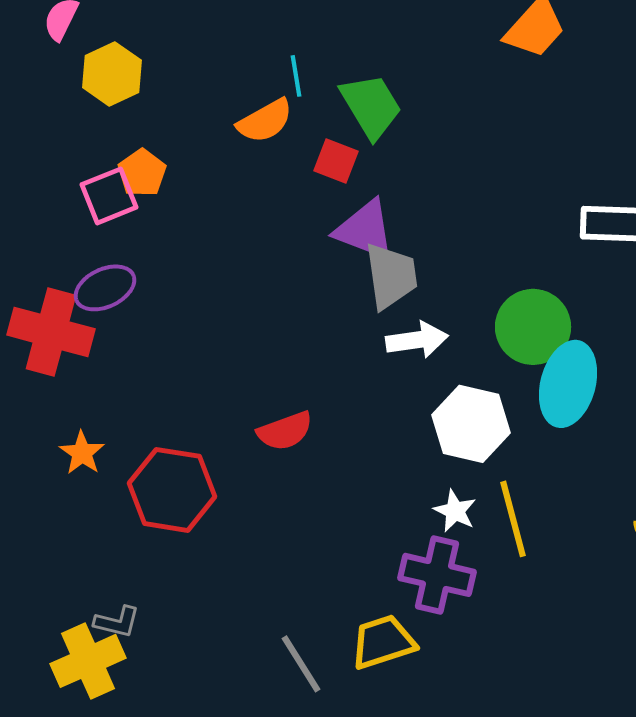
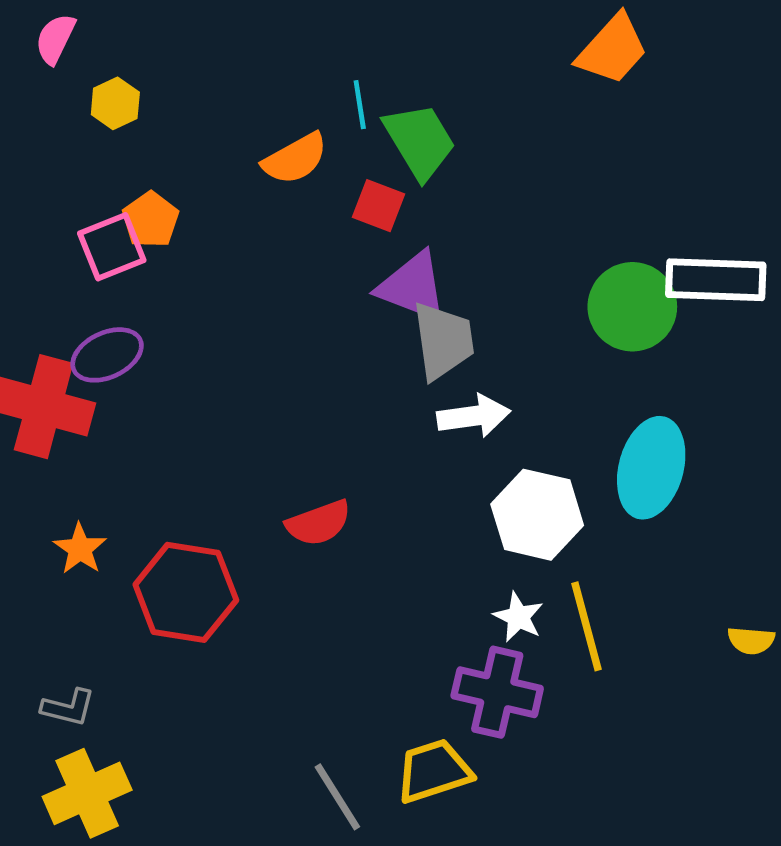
yellow hexagon: (112, 74) -> (115, 103), size x0.7
cyan line: (296, 76) -> (360, 105), moved
green circle: (533, 327) -> (632, 307), moved
gray L-shape: (117, 622) -> (68, 707), moved

